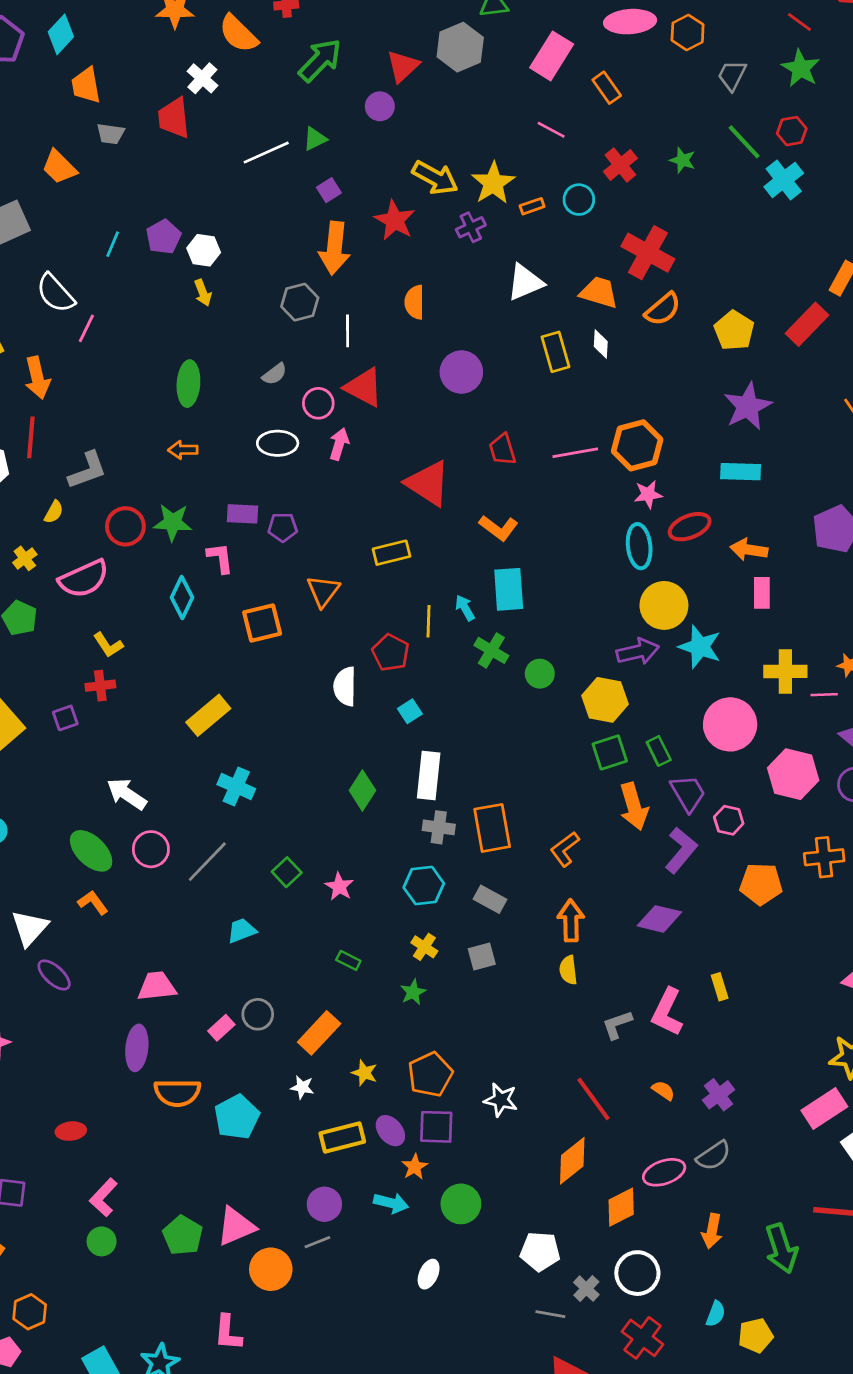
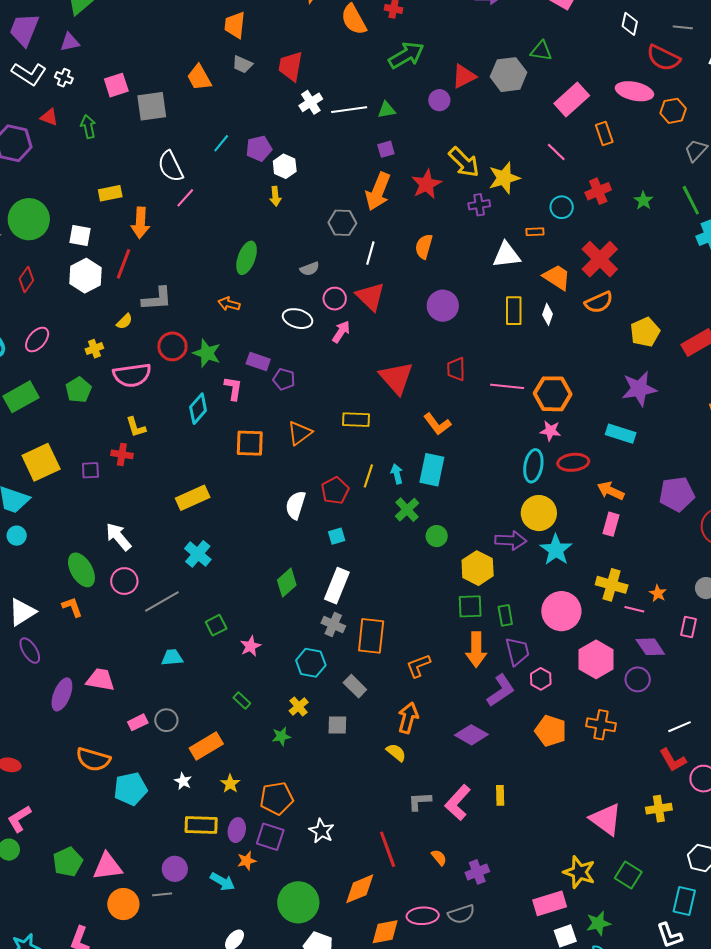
white cross: (202, 78) -> (311, 102), moved
orange rectangle: (532, 206) -> (535, 232), moved
yellow semicircle: (568, 970) -> (396, 752), turned 120
purple ellipse: (137, 1048) -> (62, 694), moved
purple ellipse: (390, 1131) -> (237, 830), turned 35
green circle: (461, 1204) -> (298, 902), moved, size x1.4

